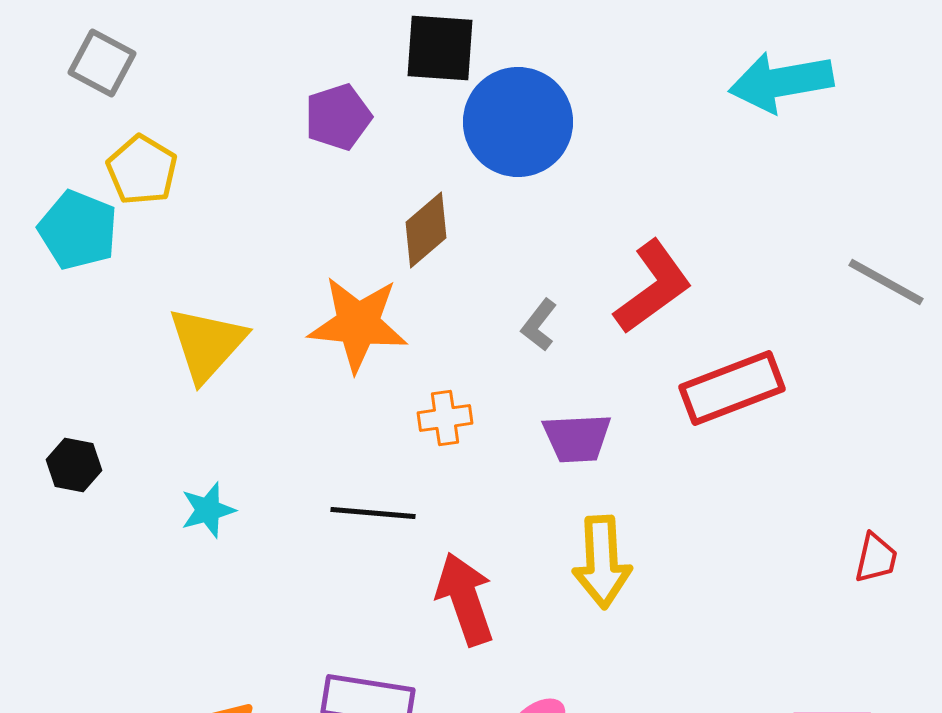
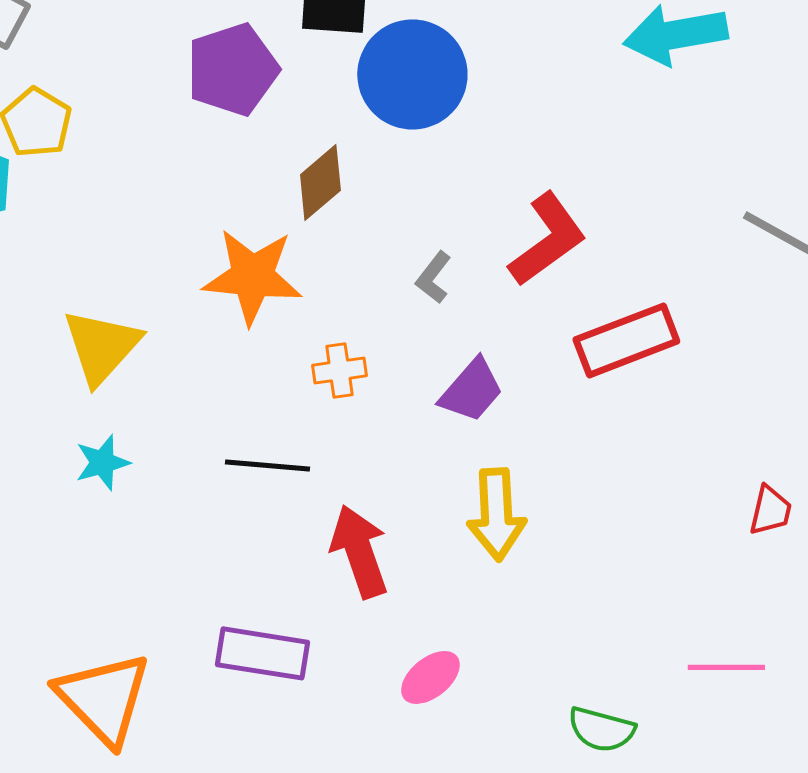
purple pentagon: (338, 117) -> (232, 69), size x1.4
yellow triangle: (207, 344) -> (101, 346), moved
purple trapezoid: (577, 438) -> (471, 390), turned -46

